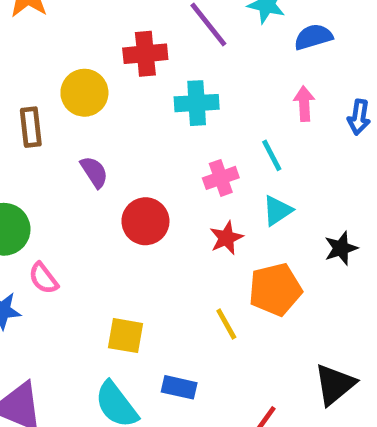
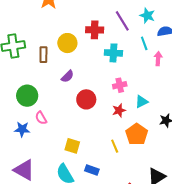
cyan line: (272, 155) -> (144, 43), moved
purple semicircle: (94, 172) -> (67, 76), turned 72
orange pentagon: (275, 289) -> (137, 134), turned -30

